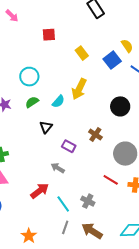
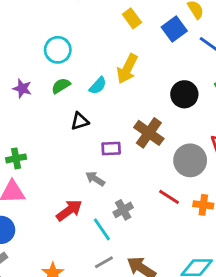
black triangle: (46, 127) -> (80, 121), turned 32
brown cross: (95, 135) -> (149, 133), size x1.5
purple rectangle: (69, 146) -> (111, 149), turned -32
gray cross: (88, 201) -> (123, 210), moved, turned 32
gray line: (65, 227) -> (104, 262), turned 40

